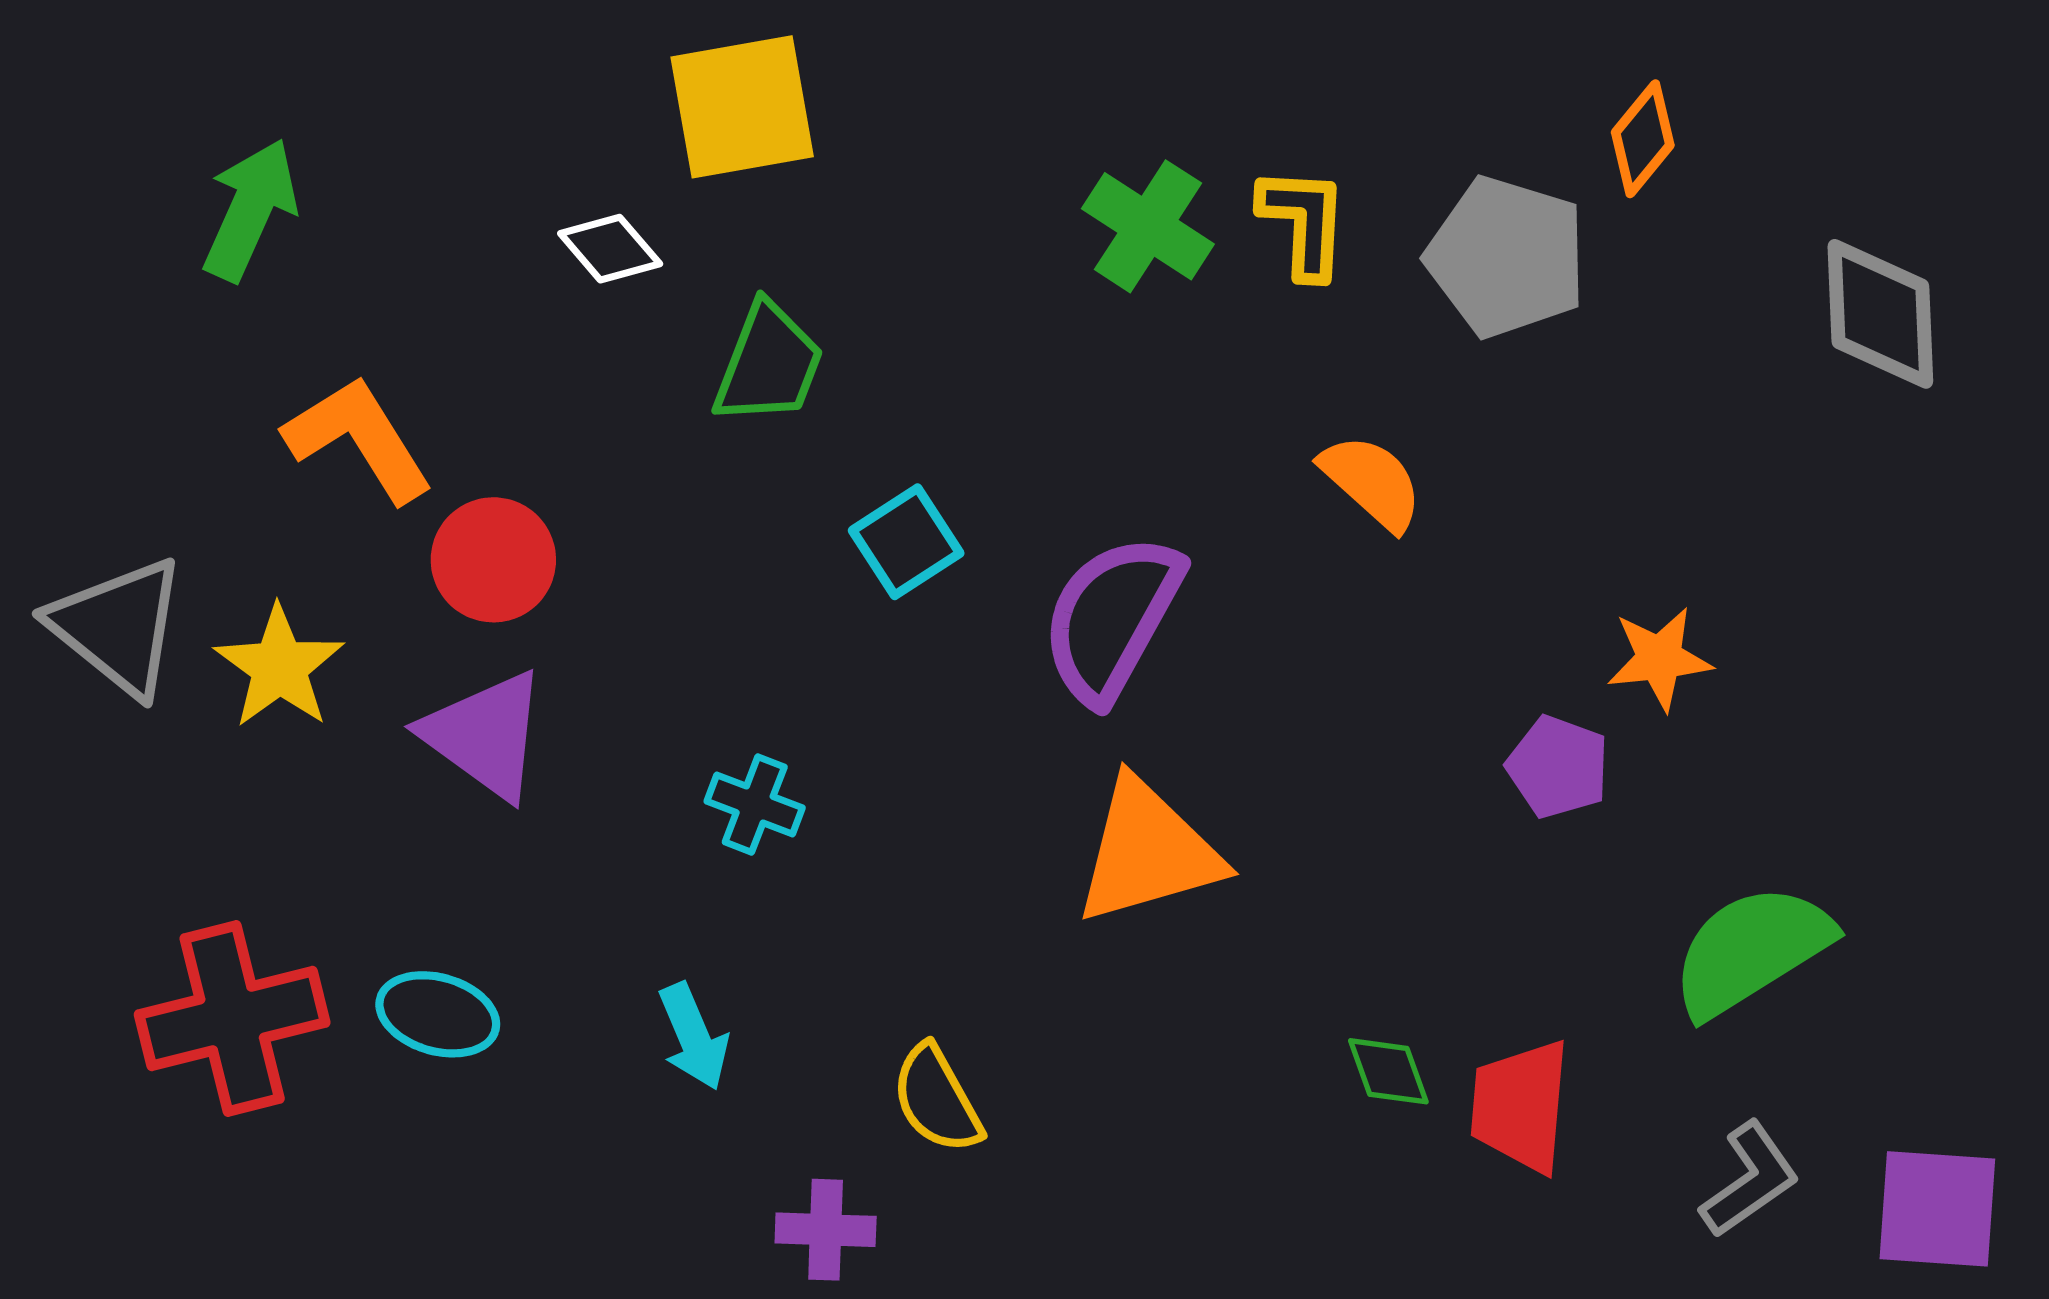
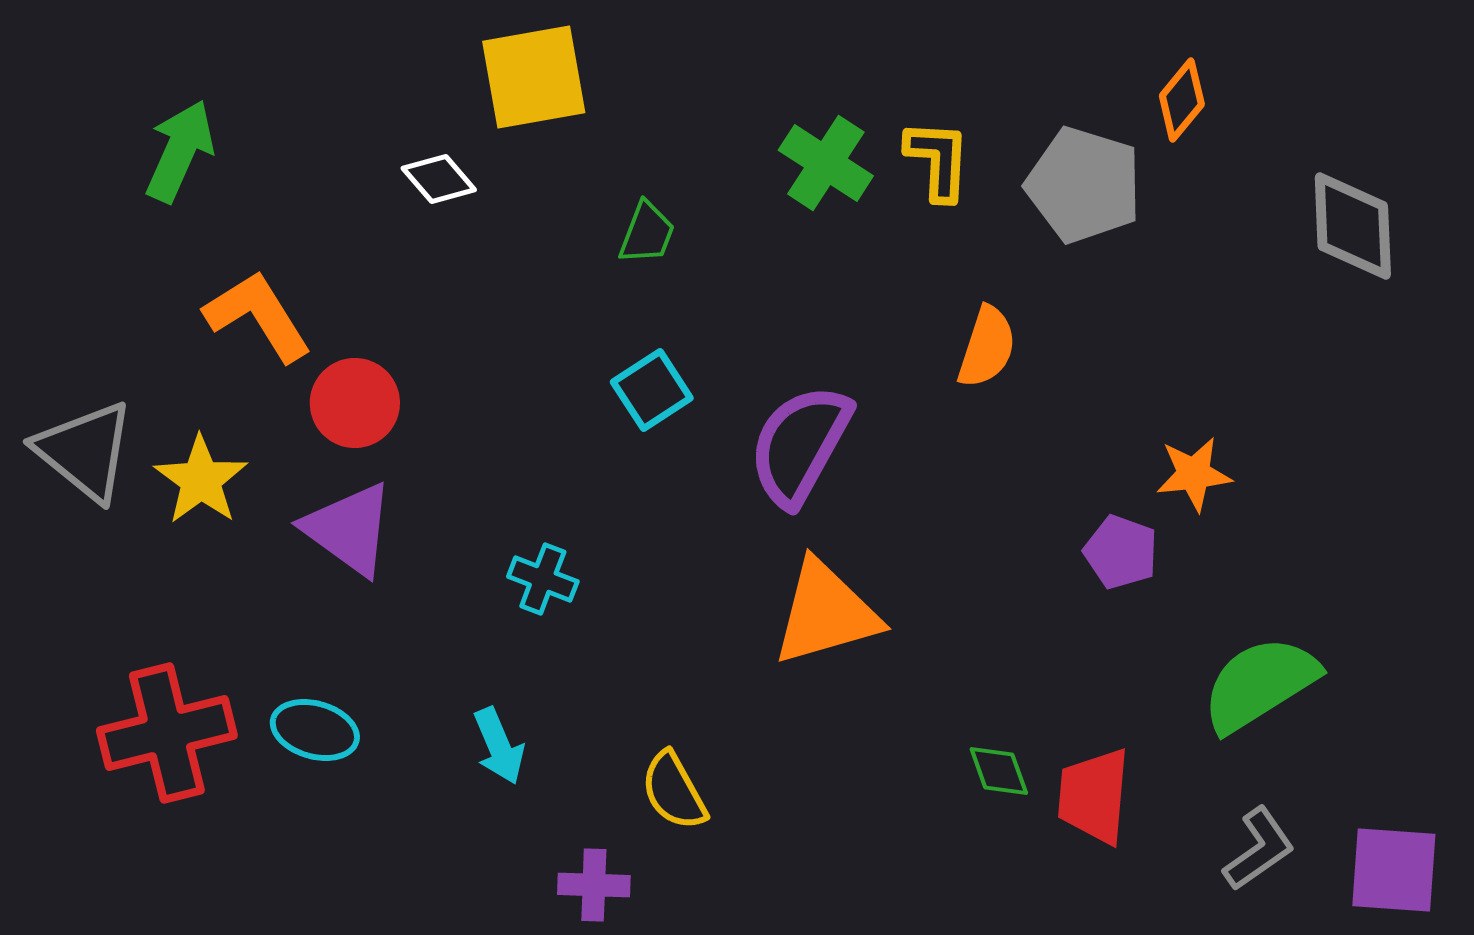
green trapezoid: (769, 364) -> (647, 233), moved, size x0.7
orange semicircle: (1372, 482) -> (987, 347), turned 66

